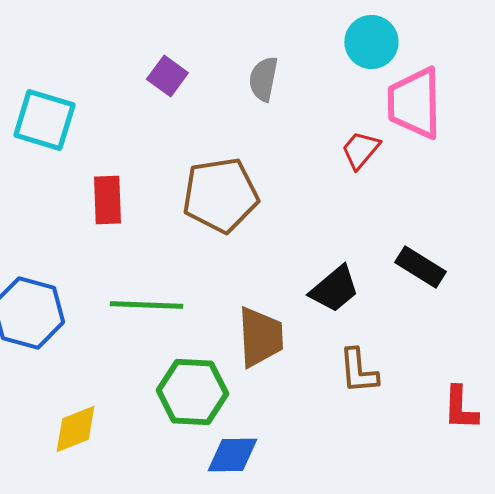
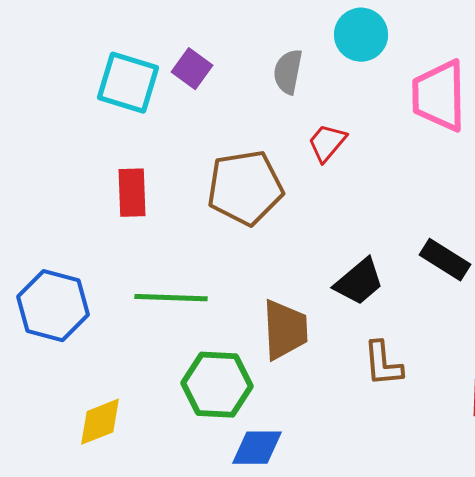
cyan circle: (371, 42) -> (361, 35), moved
cyan square: (44, 120) -> (128, 83), moved
red trapezoid: (360, 150) -> (327, 143), moved

